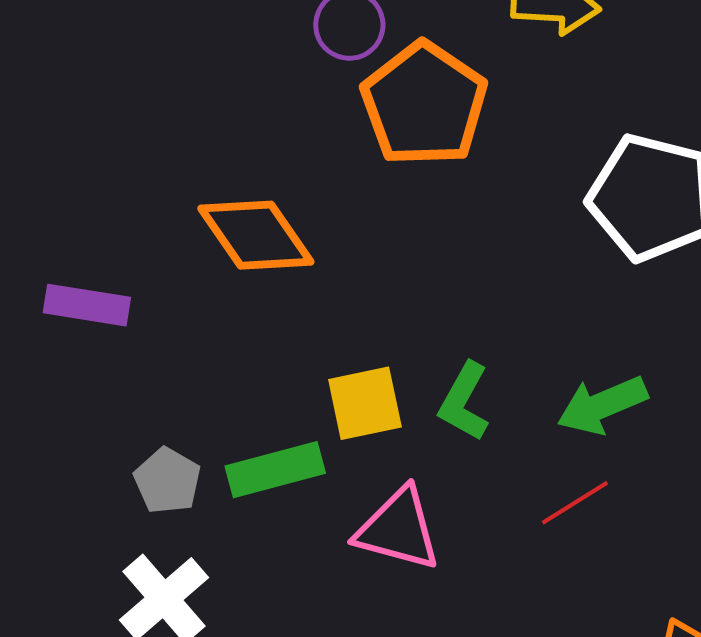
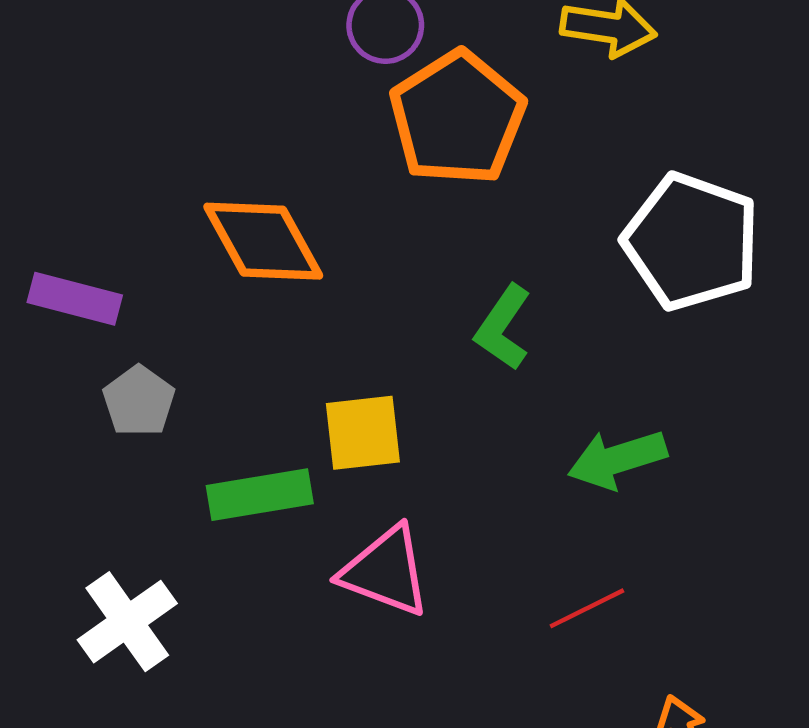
green L-shape: (464, 402) -> (503, 328), moved
gray pentagon: (167, 481) -> (139, 401), moved
red line: (575, 503) -> (587, 608), moved

